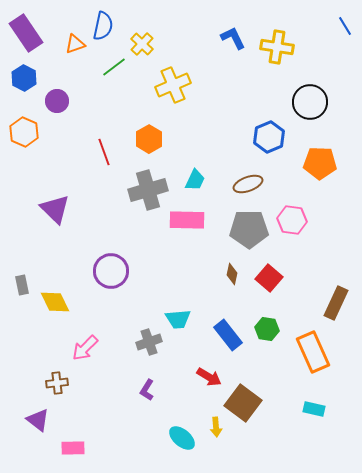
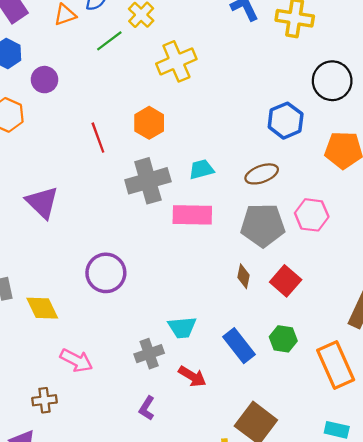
cyan trapezoid: (195, 180) -> (201, 169), turned -130
pink arrow: (85, 348) -> (76, 360), turned -108
red arrow: (209, 377) -> (192, 376), moved

